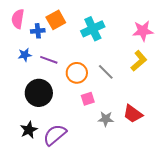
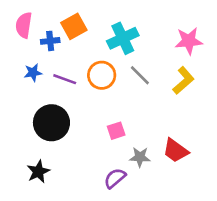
gray line: (106, 72) -> (140, 75), moved
orange circle: (77, 73) -> (102, 75), moved
purple semicircle: (55, 135) -> (115, 178), moved, size x0.7

